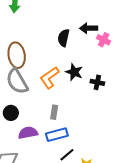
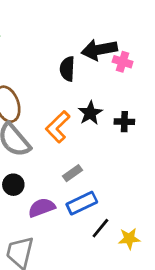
black arrow: (89, 28) -> (99, 50), size x1.4
black star: (74, 72) -> (90, 113), turned 30
gray rectangle: (54, 112) -> (73, 173), turned 56

